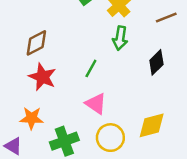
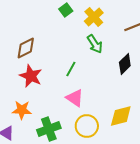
green arrow: (120, 38) -> (95, 44), turned -42

